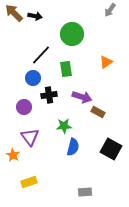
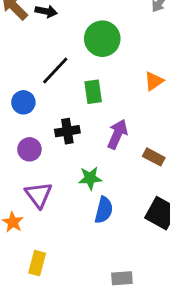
blue circle: (33, 78) -> (23, 102), moved
purple arrow: (82, 97) -> (117, 134), turned -84
brown rectangle: (98, 112) -> (154, 157), moved
yellow rectangle: (29, 182) -> (37, 263), turned -56

